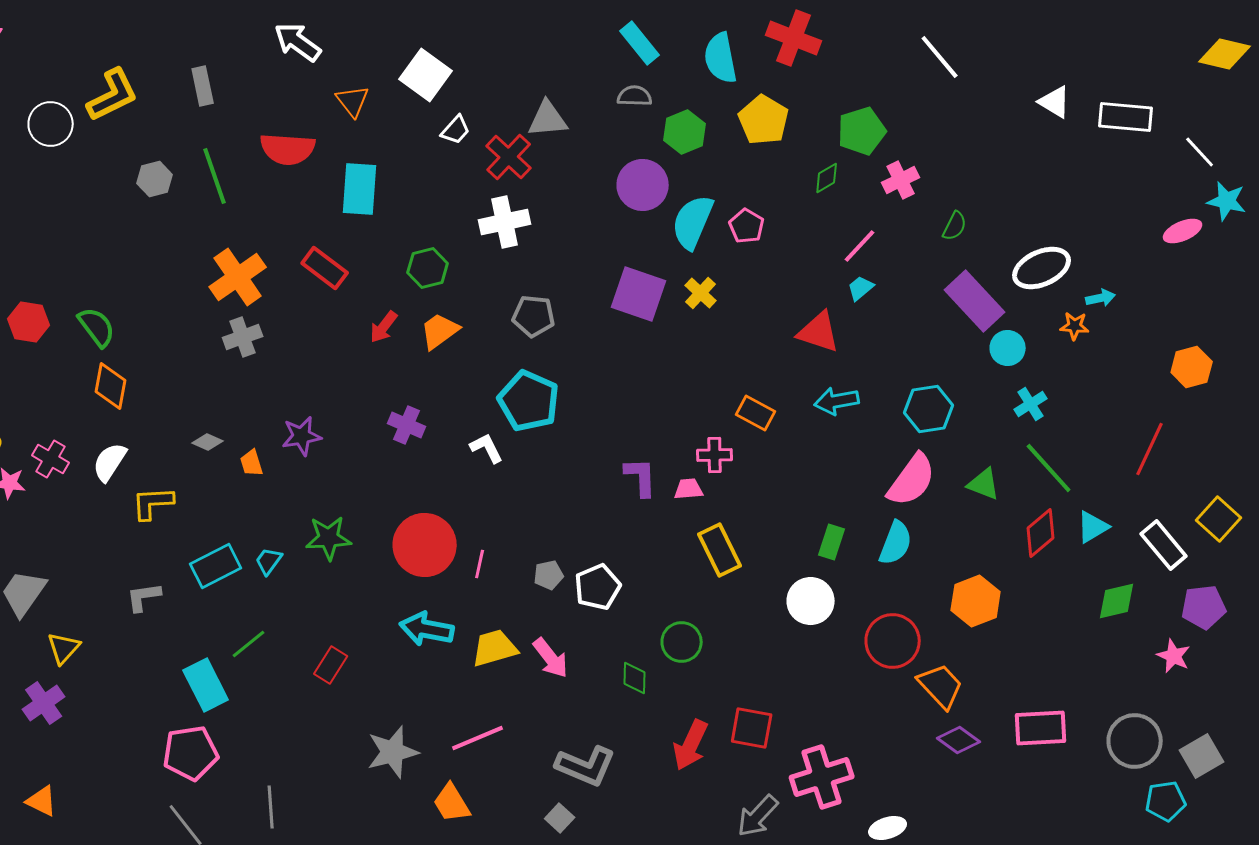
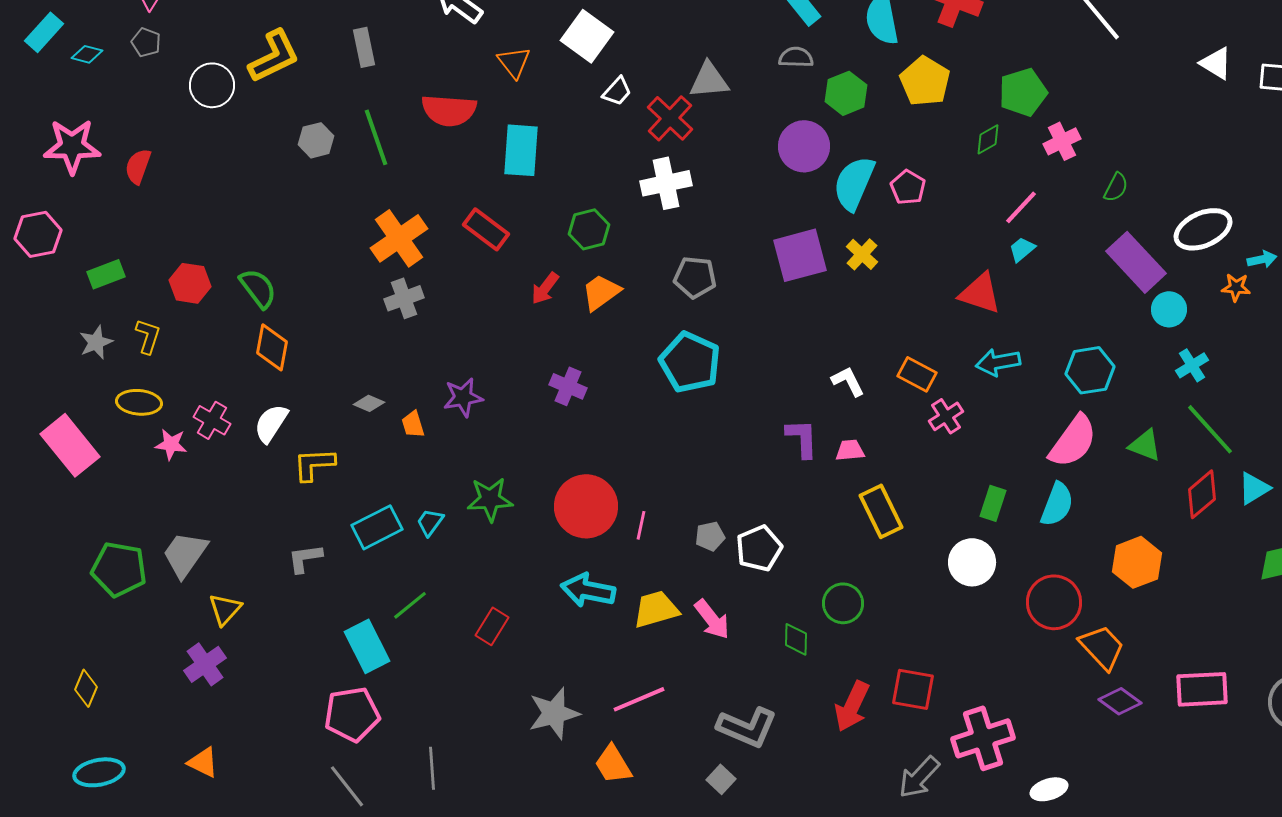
purple square: (639, 294) -> (800, 255), turned -34
white L-shape: (487, 448) -> (848, 381), moved
pink cross: (715, 455) -> (946, 416), moved, turned -32

